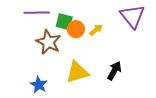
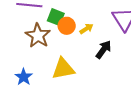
black arrow: (114, 71) -> (104, 49), moved

